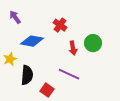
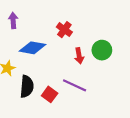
purple arrow: (15, 17) -> (13, 20), turned 32
red square: (47, 90) -> (50, 94), moved

